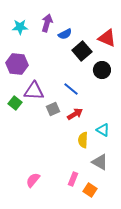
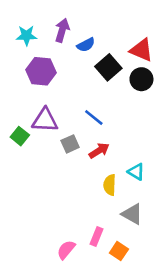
purple hexagon: (17, 64) -> (41, 71), moved
black circle: (102, 70) -> (141, 79), moved
pink semicircle: (33, 180) -> (66, 250), moved

